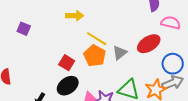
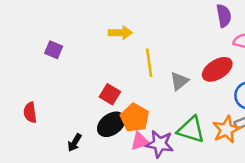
yellow line: (97, 39) -> (149, 63), turned 50
orange pentagon: (95, 56) -> (135, 118), moved

